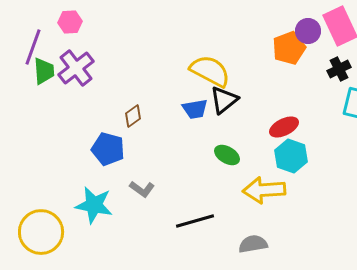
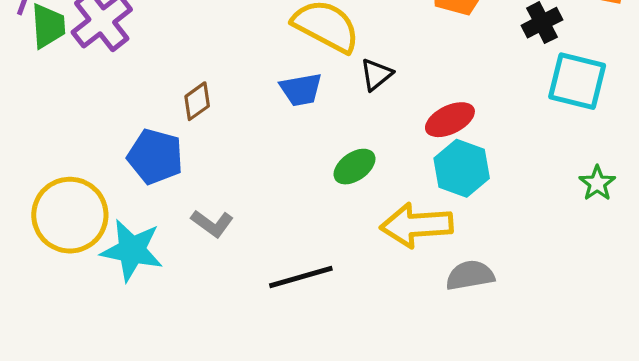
black triangle: (224, 100) -> (376, 74), moved, size x0.7
green ellipse: (227, 155) -> (354, 167), turned -65
yellow circle: (41, 232) -> (70, 215), moved
gray semicircle: (253, 244) -> (470, 275), moved

